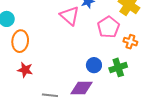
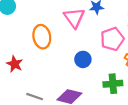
orange ellipse: (20, 41) -> (42, 37), moved, turned -30
blue circle: (94, 65) -> (83, 59), moved

